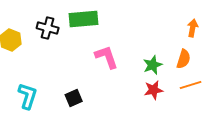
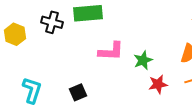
pink L-shape: (107, 57) -> (111, 51), turned 112
green star: (153, 65) -> (143, 60), moved

